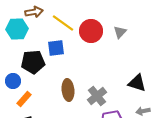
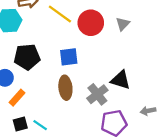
blue square: (56, 48) -> (69, 57), moved
black triangle: (137, 83) -> (120, 80), moved

